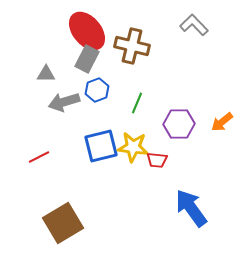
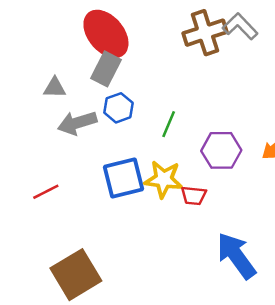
brown cross: (132, 46) -> (205, 33), moved, turned -32

